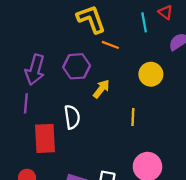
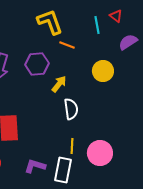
white semicircle: (72, 117) -> (71, 109), moved
yellow line: (133, 117) -> (72, 146), moved

